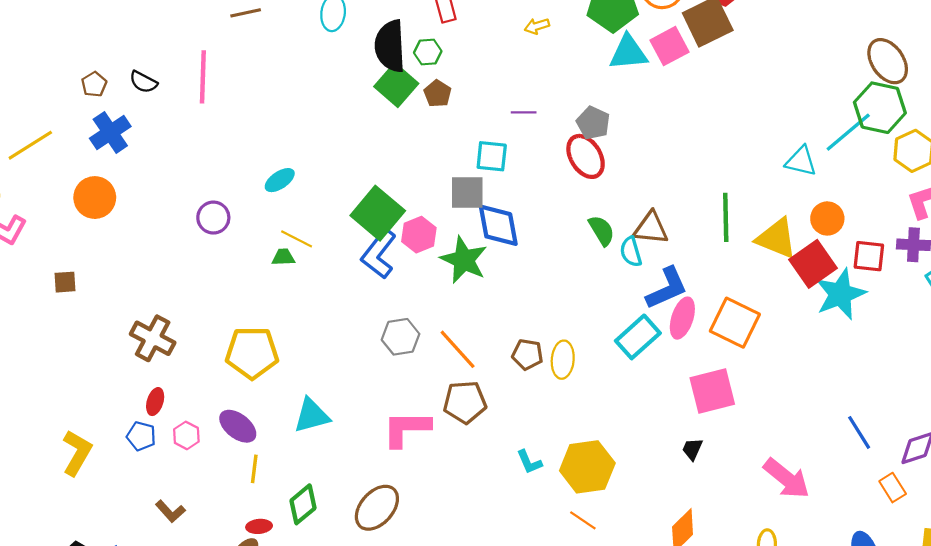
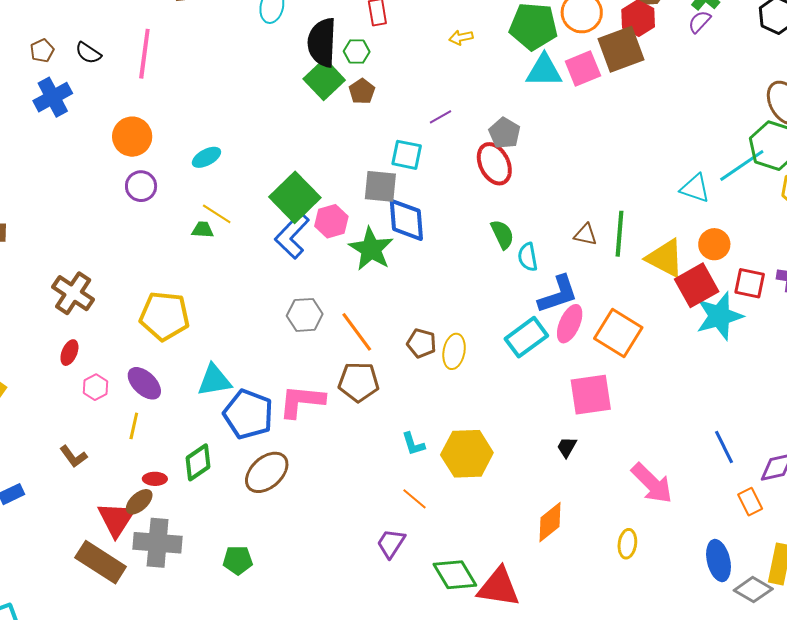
purple line: (524, 112) -> (441, 117), turned -35
orange circle: (95, 198) -> (132, 137), moved
brown triangle: (651, 228) -> (586, 235), moved, size x0.7
blue pentagon: (141, 436) -> (248, 414), moved, size x1.8
yellow line: (254, 469) -> (134, 426), moved
orange line: (583, 520) -> (414, 499), moved

